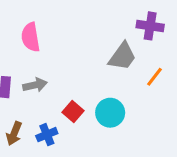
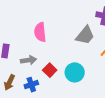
pink semicircle: (31, 37) -> (40, 32), moved
gray arrow: (35, 85) -> (29, 60), moved

